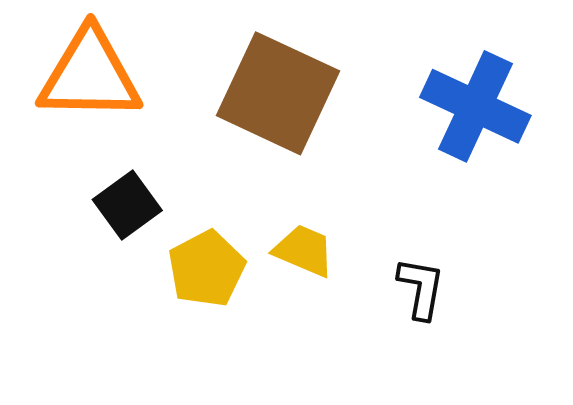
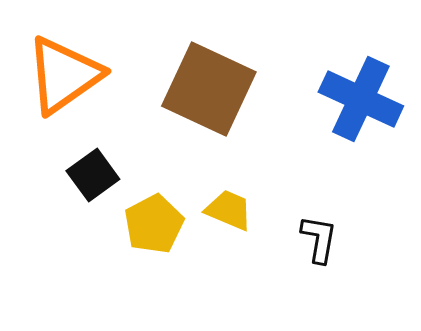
orange triangle: (90, 75) -> (64, 75), turned -36

